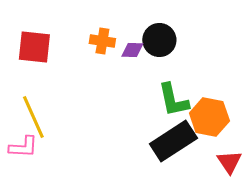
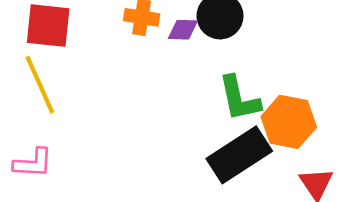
yellow line: (33, 117) -> (40, 85), moved

